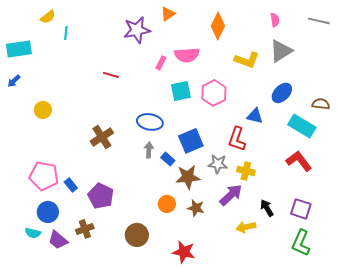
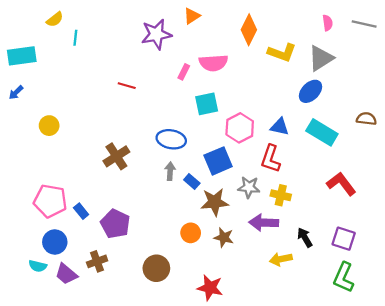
pink semicircle: (275, 20) -> (328, 23), moved
yellow L-shape: (247, 60) -> (282, 53), moved
pink hexagon: (214, 93) -> (240, 128), moved
blue ellipse: (282, 93) -> (310, 91), moved
blue triangle: (255, 116) -> (280, 127), moved
cyan rectangle: (302, 126) -> (322, 132), moved
purple arrow: (231, 195) -> (264, 223), turned -135

